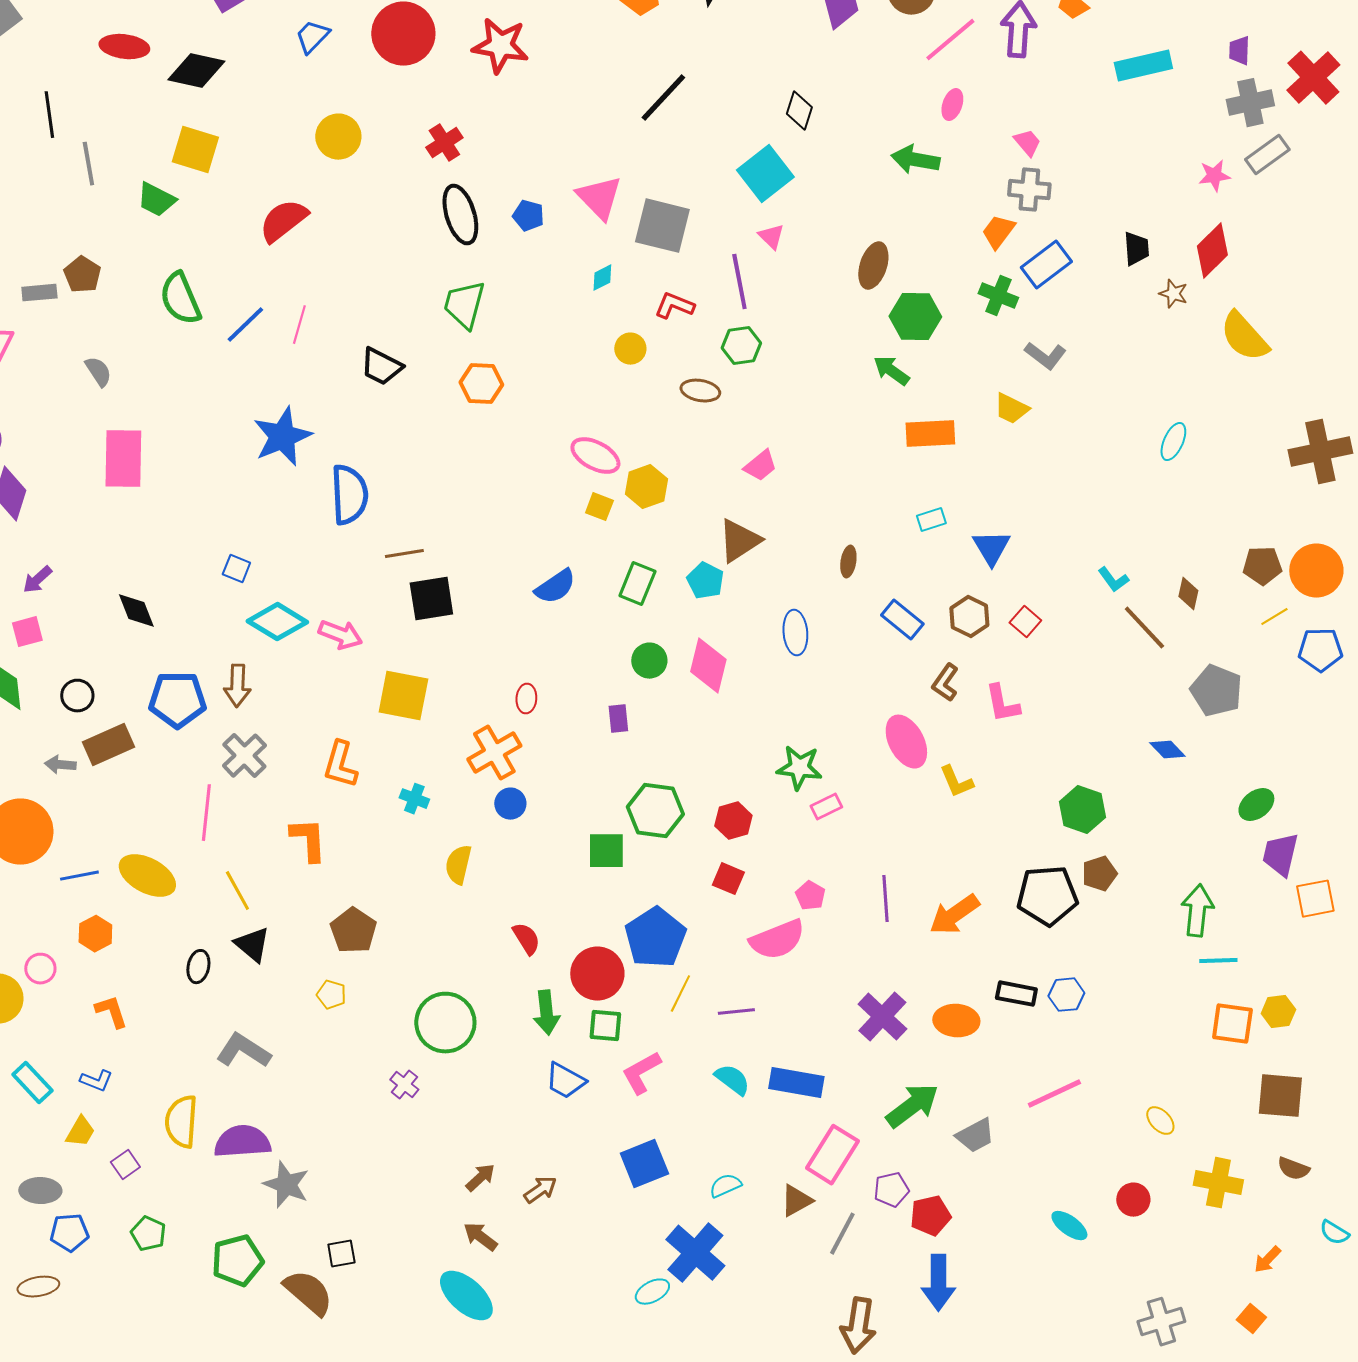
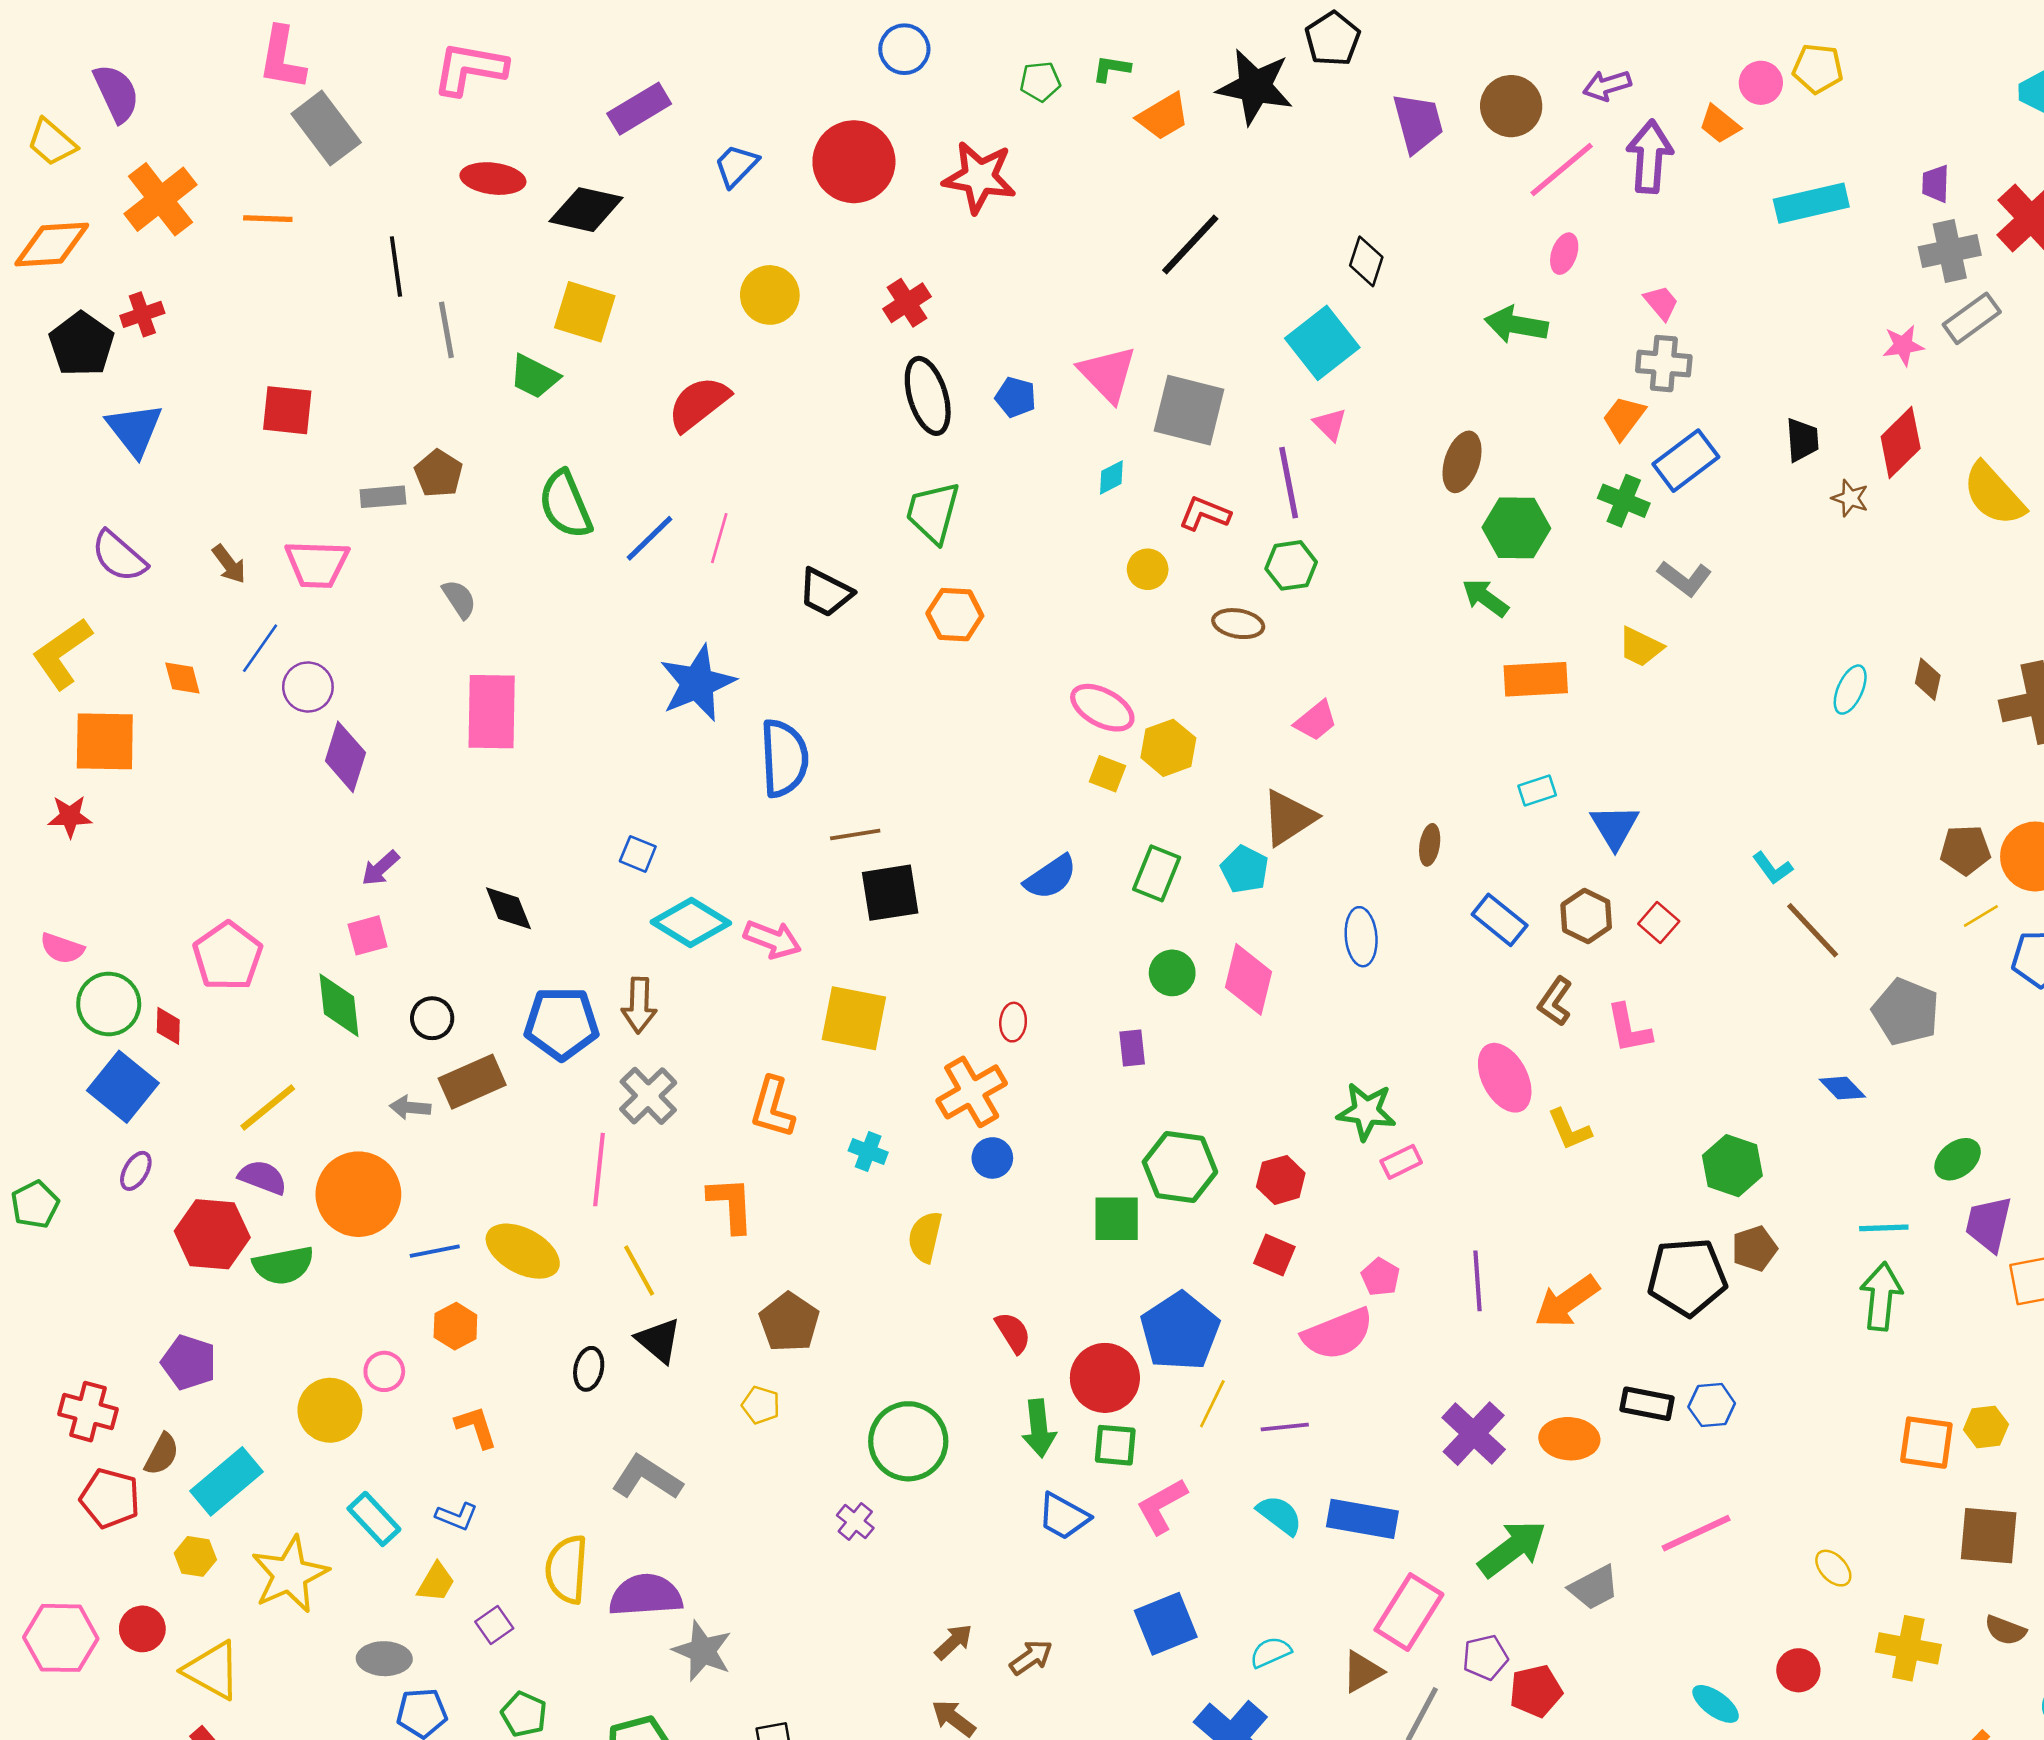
yellow semicircle: (1244, 337) -> (1994, 494), moved
brown diamond: (1188, 594) -> (1928, 679), moved
cyan line: (1218, 961) -> (1884, 1228), moved

